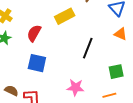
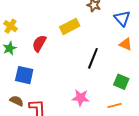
blue square: (37, 63) -> (24, 75), moved
green square: (116, 72) -> (121, 82), turned 35

